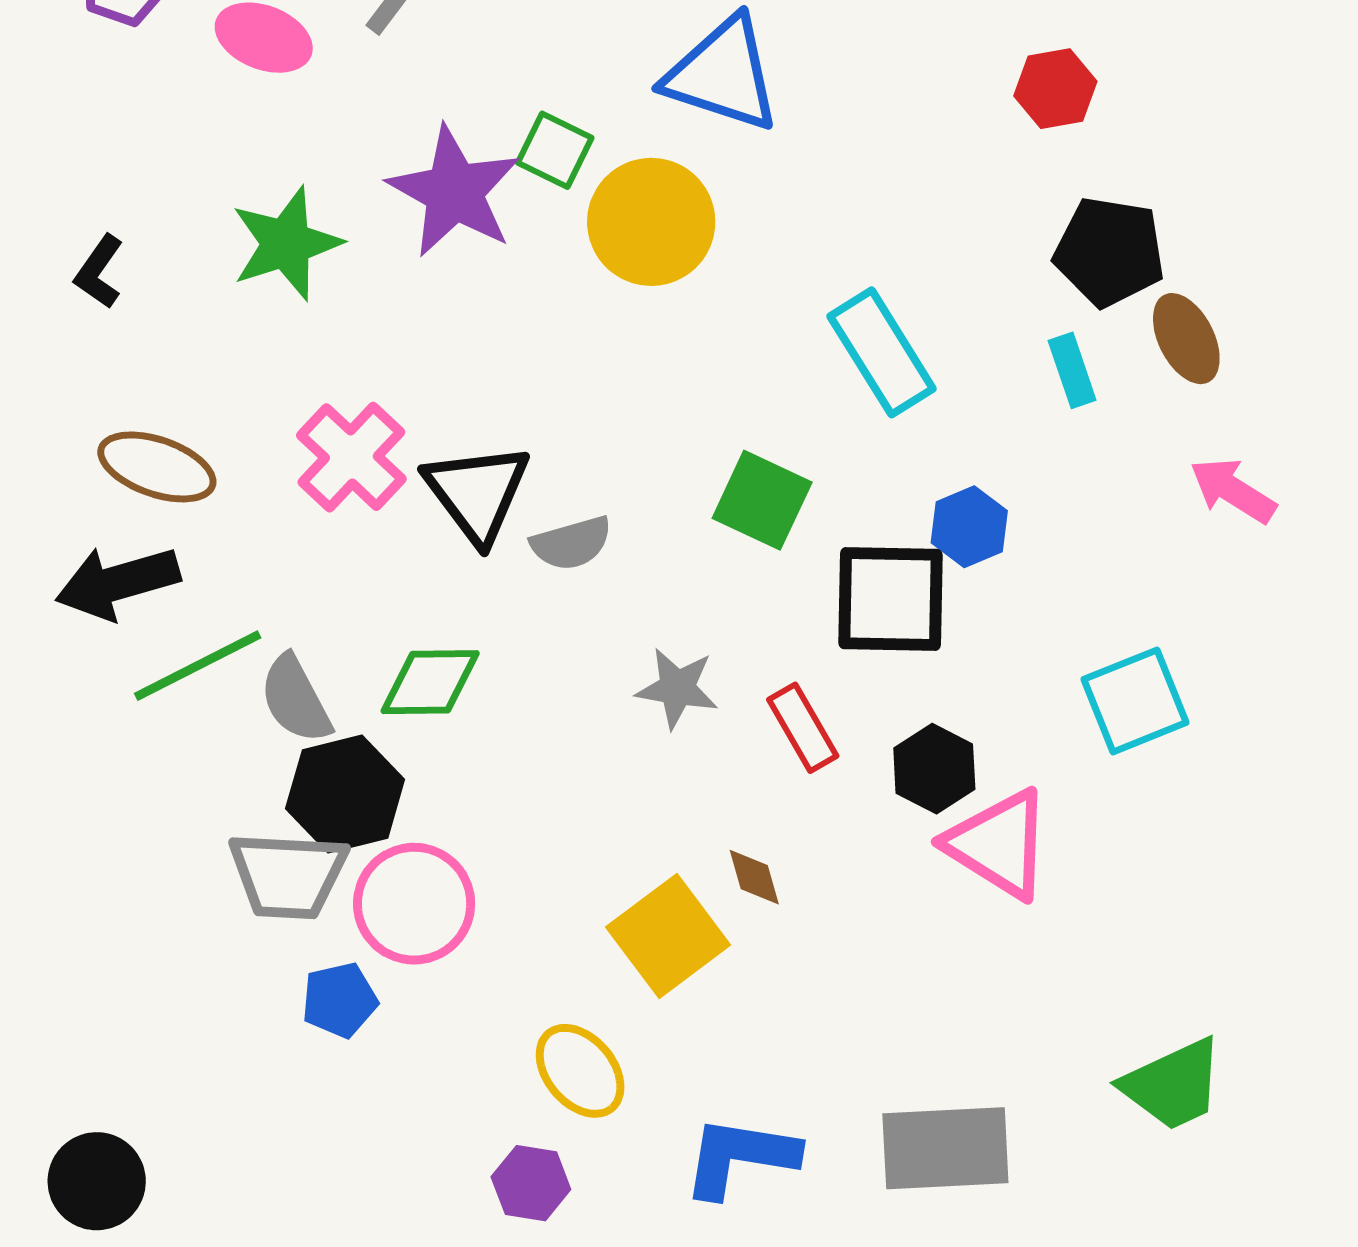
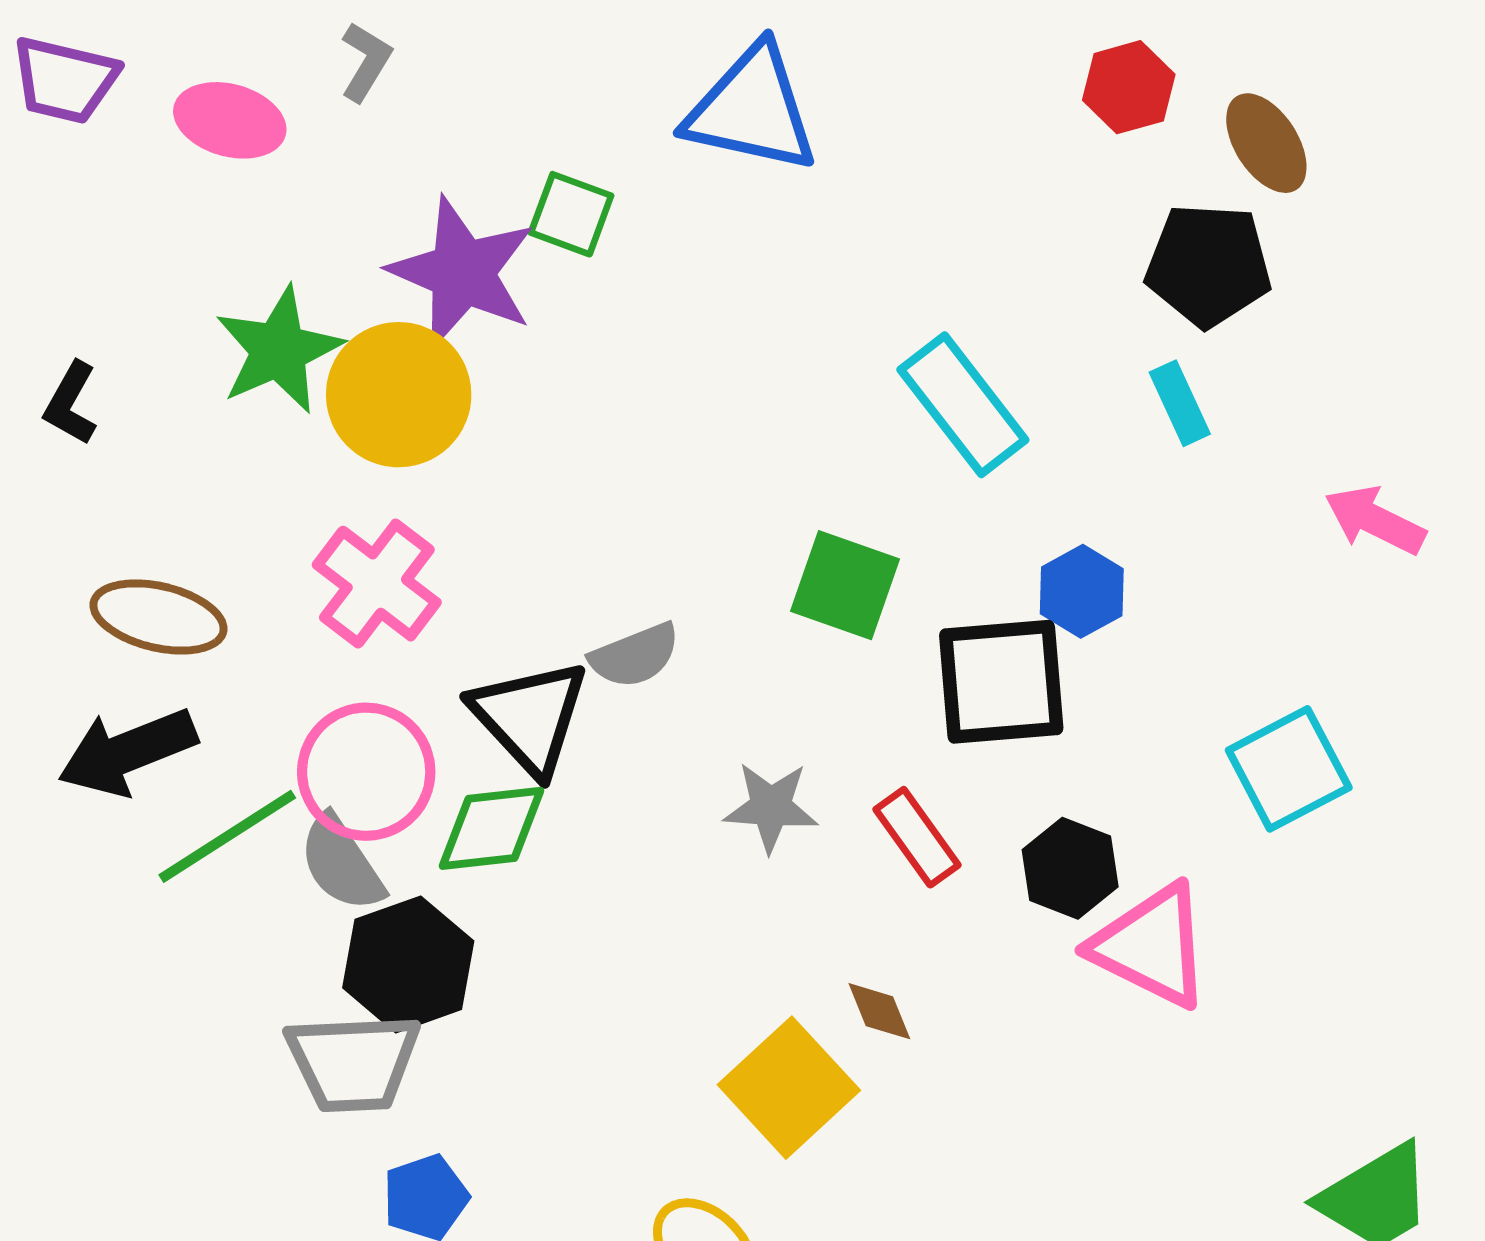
yellow circle: (651, 222) -> (399, 395), moved
brown ellipse: (1186, 339) -> (1266, 143), moved
black triangle: (477, 493) -> (530, 717), moved
pink circle: (414, 904) -> (366, 772), moved

